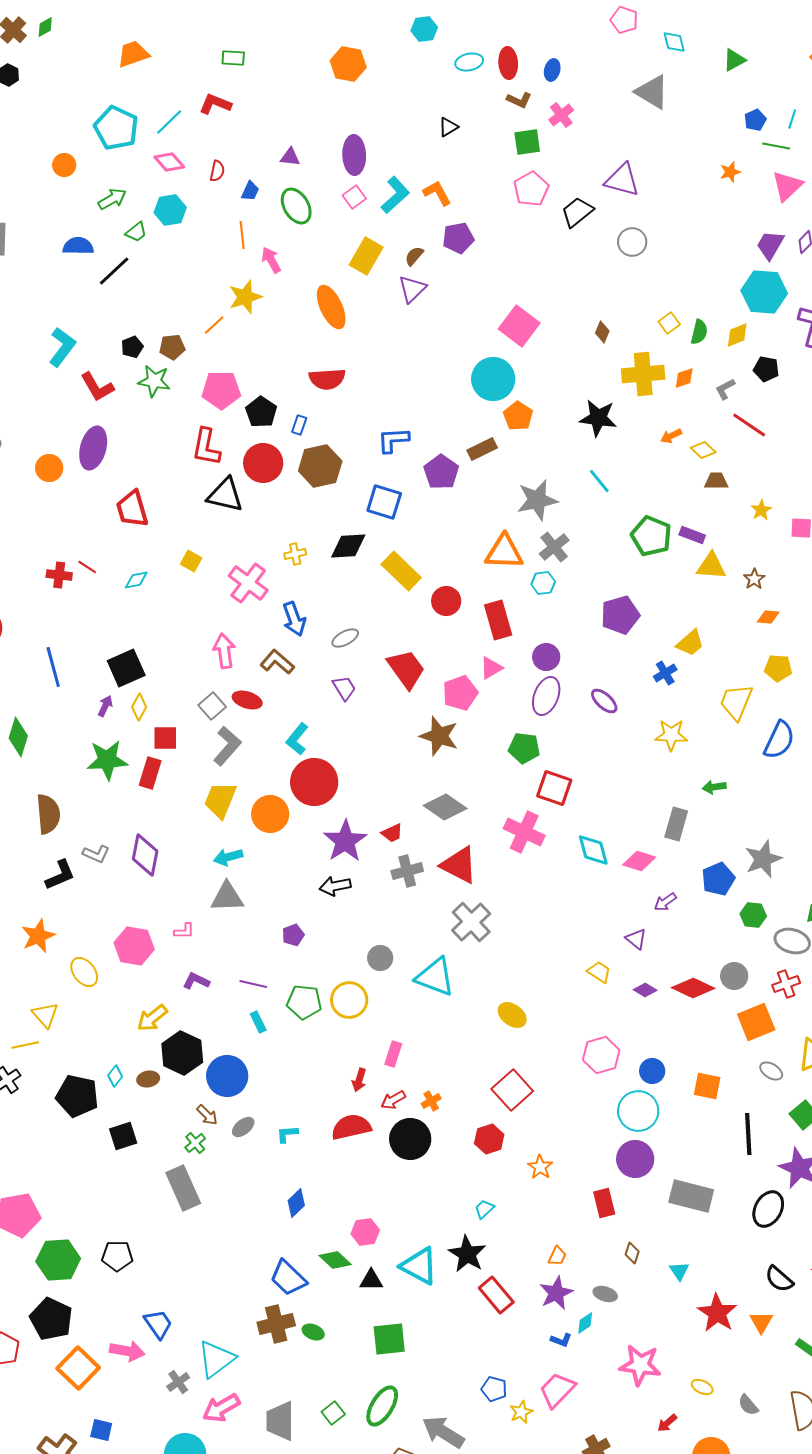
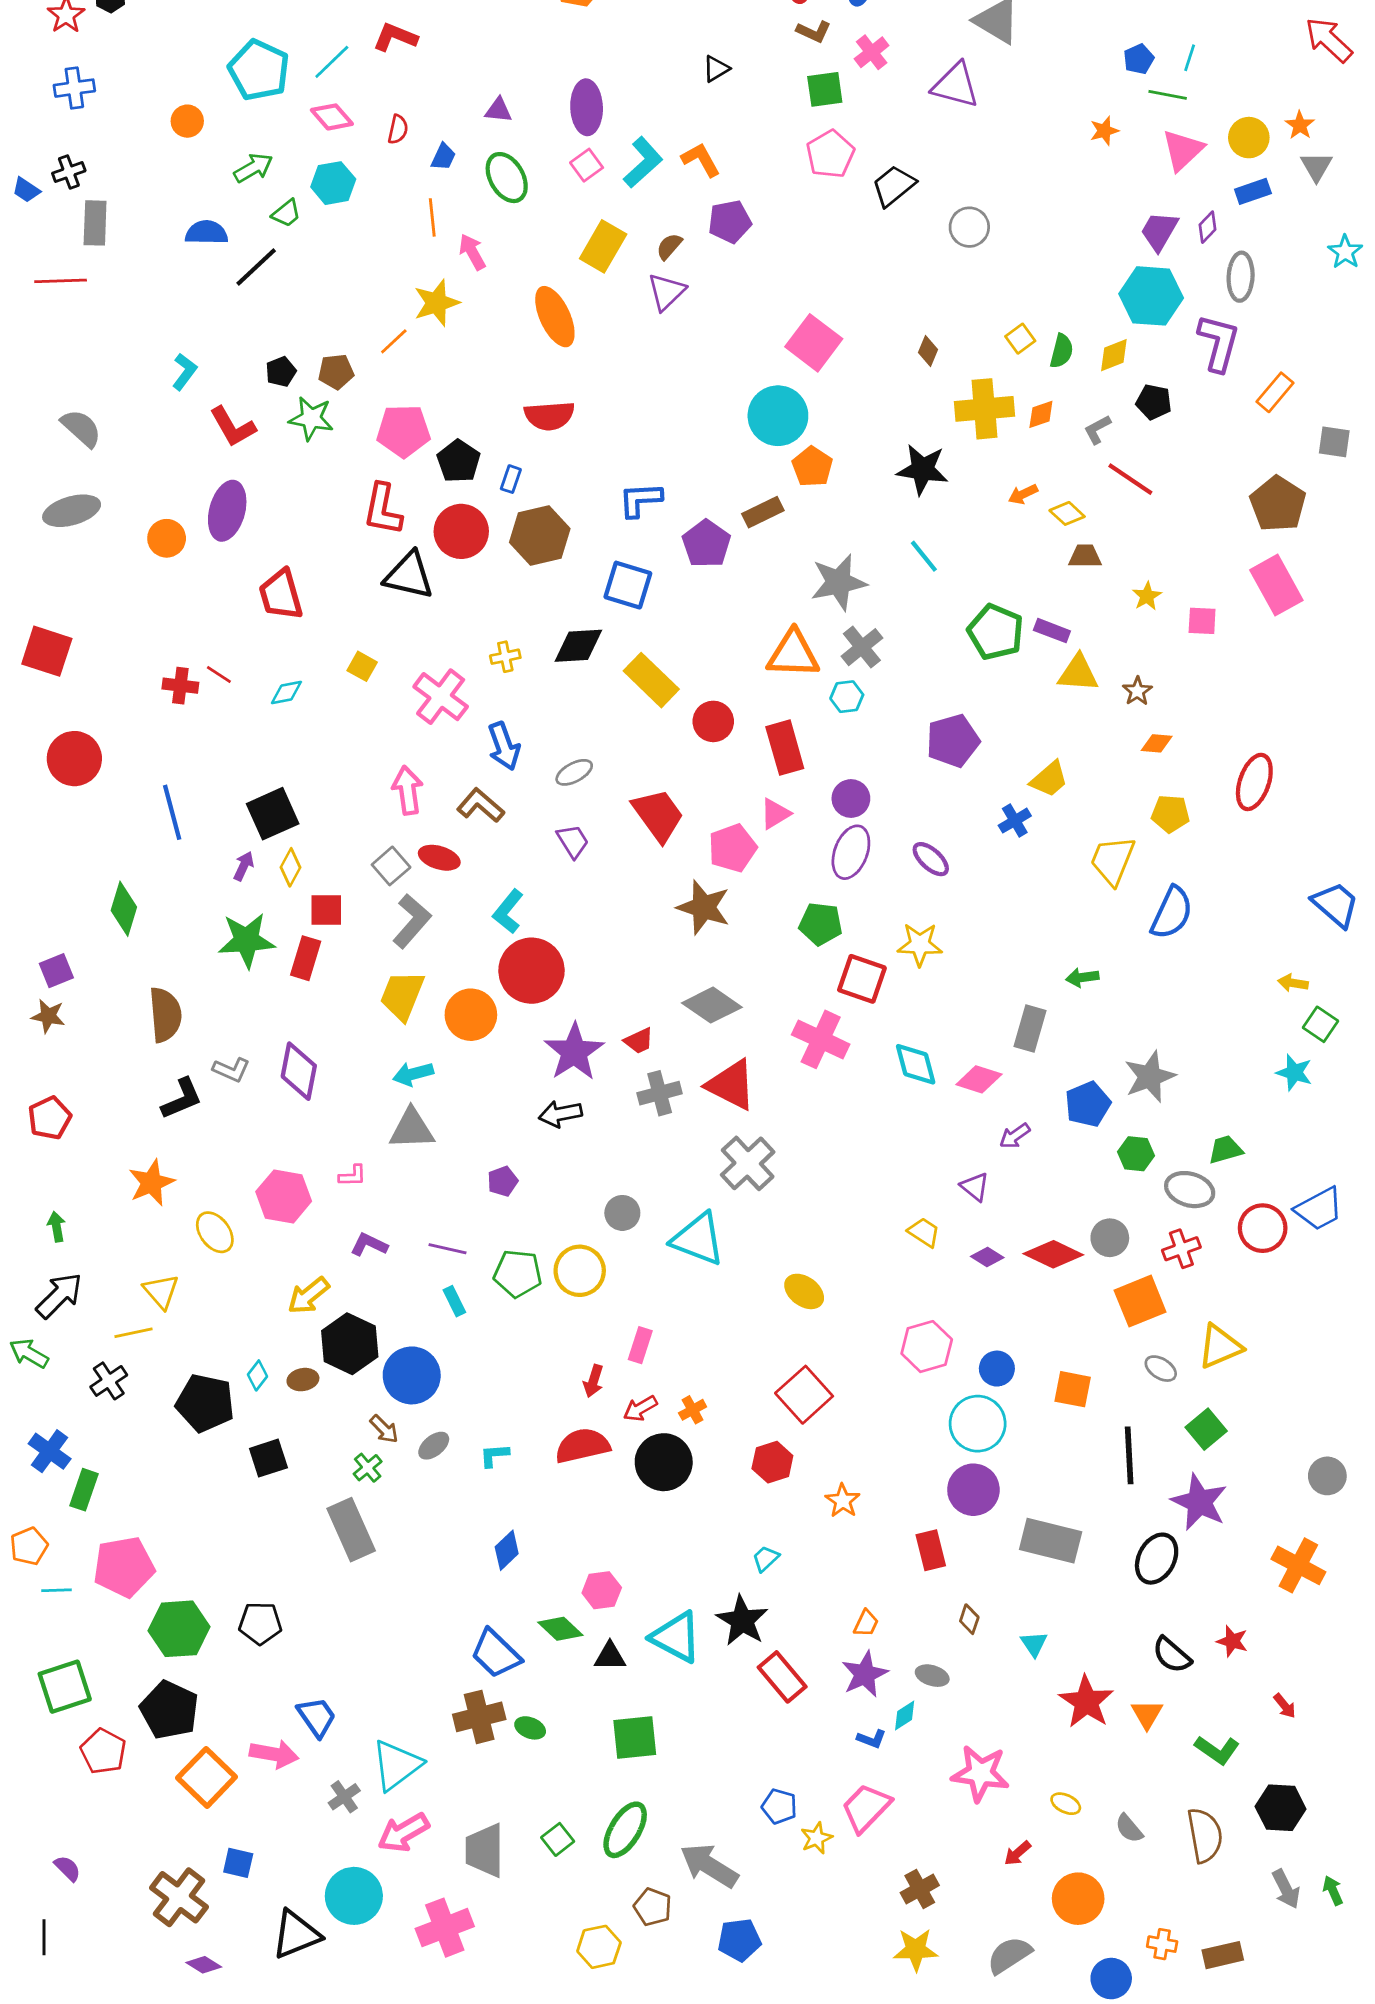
purple triangle: (622, 180) -> (956, 85), moved
cyan L-shape: (62, 347) -> (185, 372), size x0.7
yellow star: (671, 735) -> (920, 944), moved

